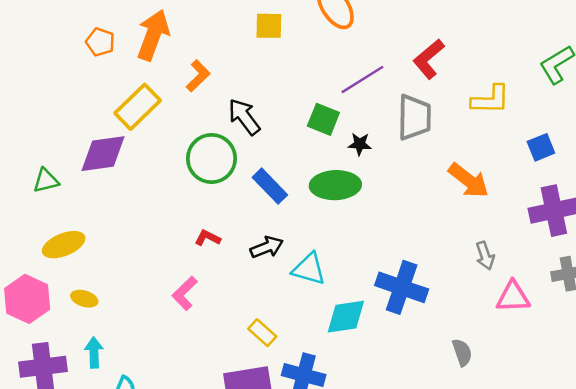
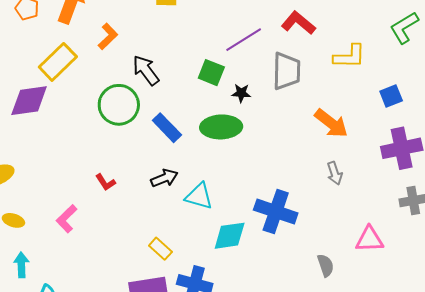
red L-shape: (429, 59) -> (298, 23), turned 80
red L-shape: (208, 238) -> (105, 182), moved, turned -150
gray arrow: (485, 256) -> (335, 173), moved
pink L-shape: (185, 293) -> (67, 219), moved
pink triangle: (513, 297) -> (369, 239), moved

